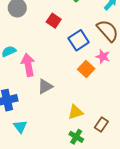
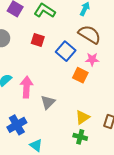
pink arrow: (28, 65) -> (26, 87), turned 30
green cross: (76, 137) -> (80, 137), moved

